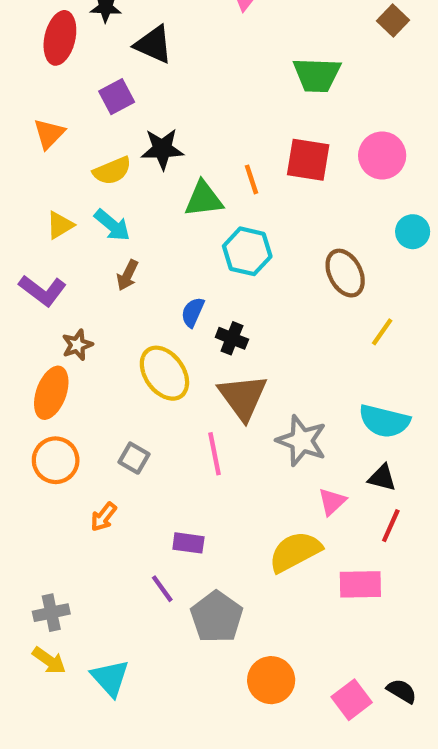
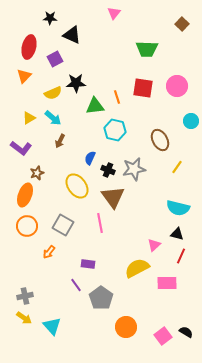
red ellipse: (60, 38) -> (29, 47), moved
gray star: (302, 441) -> (134, 169), moved, turned -30
gray square: (134, 458) -> (63, 225), size x1.5

